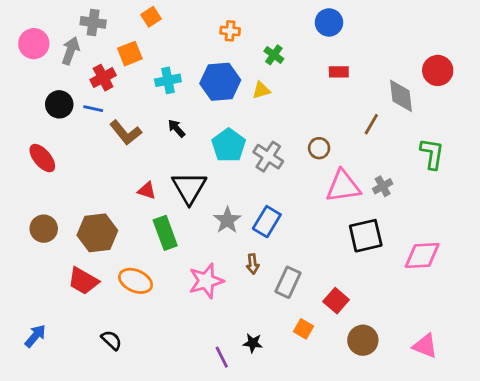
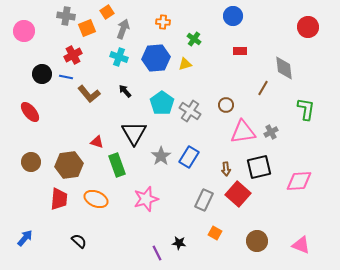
gray arrow: (71, 51) -> (123, 29), moved
orange square: (130, 54) -> (87, 28), moved
red circle: (438, 70) -> (308, 27), moved
cyan cross: (168, 80) -> (119, 57), turned 30
red triangle: (147, 190) -> (97, 142), moved
brown arrow: (253, 264) -> (226, 169), moved
red trapezoid: (83, 281) -> (59, 199), turned -115
red square: (336, 301) -> (238, 194), moved, size x1.4

